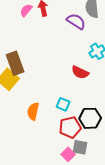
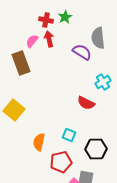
brown rectangle: (15, 63) -> (21, 63), moved
red pentagon: (70, 127) -> (61, 162), moved

